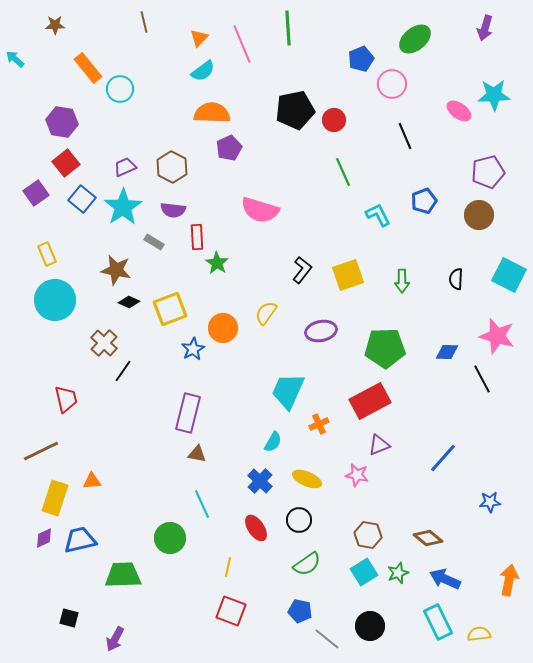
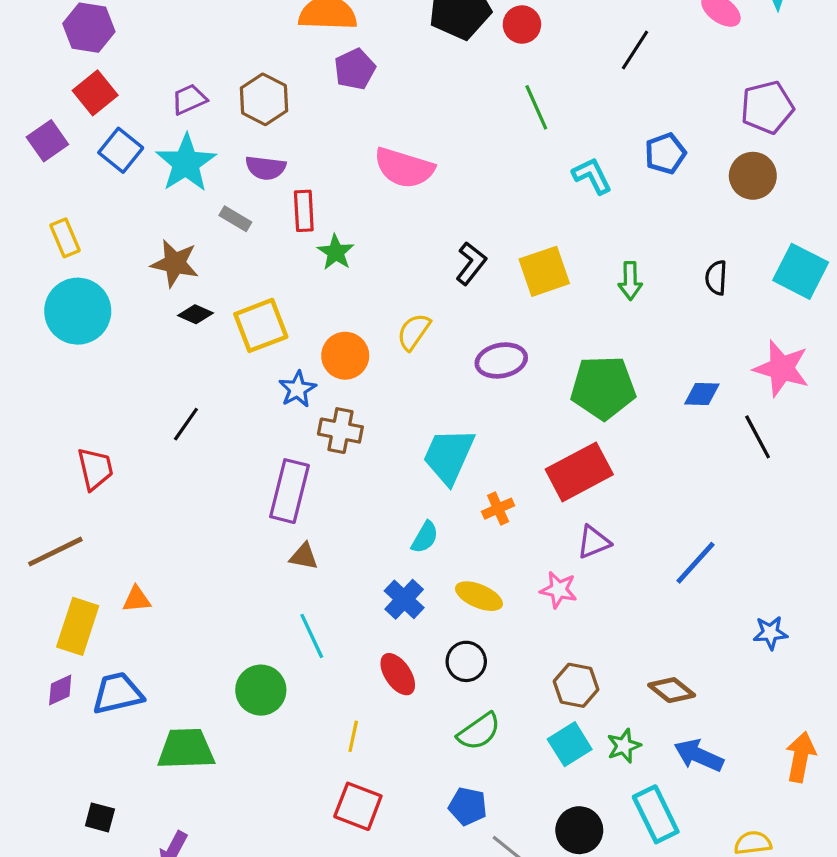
black line: (405, 136) -> (635, 50), turned 56
brown cross: (104, 343) -> (340, 431), moved, turned -32
cyan rectangle: (438, 622) -> (656, 814), moved

